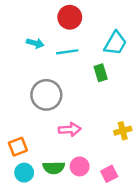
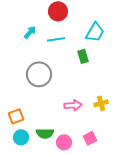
cyan arrow: (35, 43) -> (30, 32), turned -64
pink arrow: (70, 129) -> (73, 105), moved
pink circle: (80, 166) -> (64, 142), moved

